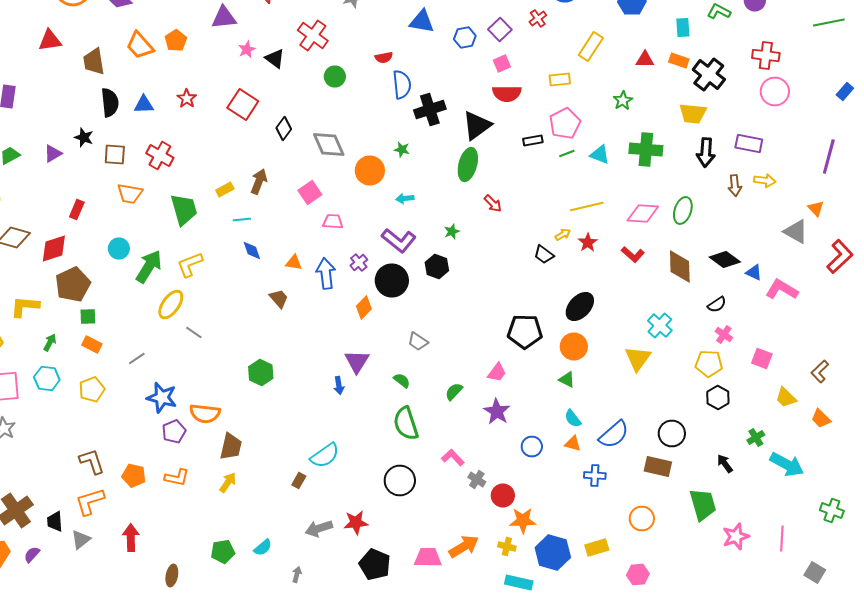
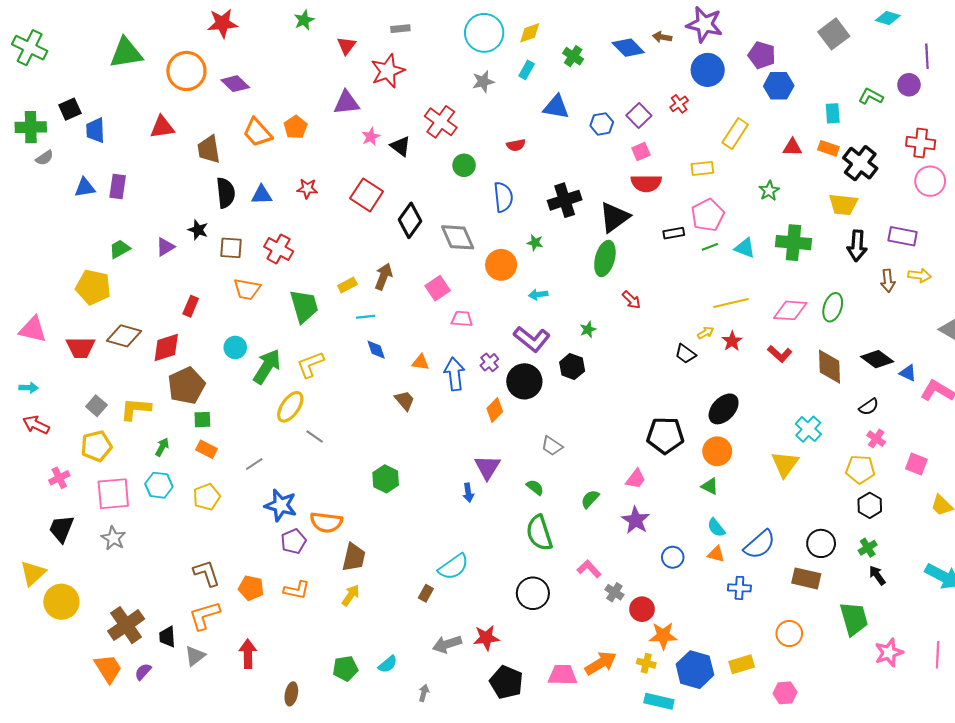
blue semicircle: (402, 84) -> (503, 197), moved
red star: (187, 98) -> (307, 189), turned -30
black diamond: (284, 128) -> (410, 220), size x1.4
green cross: (756, 438) -> (868, 548), moved

